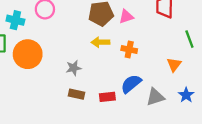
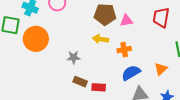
orange cross: (129, 50) -> (124, 50), turned -32
blue semicircle: (131, 84) -> (131, 73), moved
brown rectangle: (77, 94) -> (80, 82), moved

